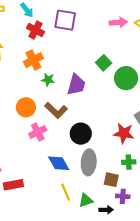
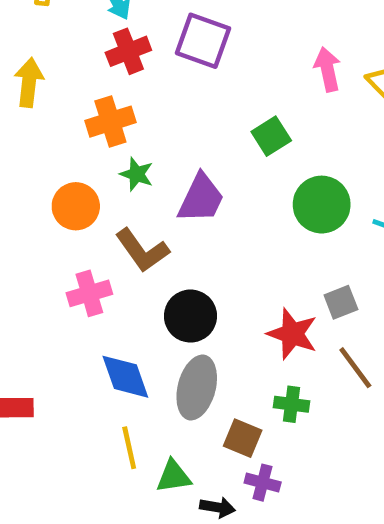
pink arrow: (118, 22) -> (328, 69), turned -108
red cross: (35, 30) -> (128, 51), turned 30
green square: (104, 63) -> (271, 136), moved
orange circle: (26, 107) -> (76, 206), moved

